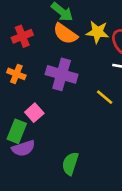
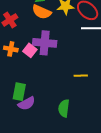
yellow line: (105, 97) -> (81, 76), moved, turned -32
pink square: (34, 113) -> (30, 50), moved

